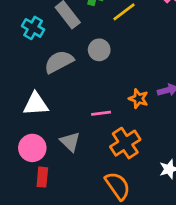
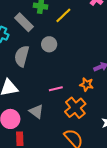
gray semicircle: (59, 62) -> (22, 56), turned -40
orange star: (138, 99) -> (87, 85), moved

